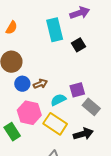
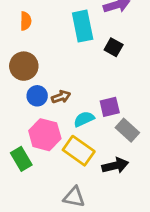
orange semicircle: (12, 28) -> (26, 21), turned -32
black square: (78, 45) -> (114, 47), turned -32

